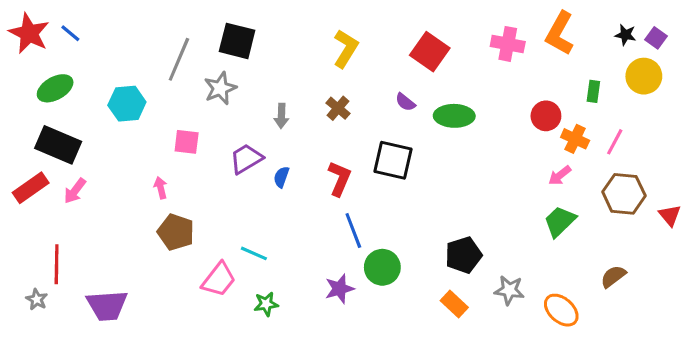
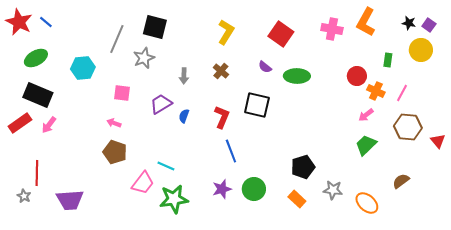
pink arrow: (161, 188) -> (114, 123), moved, turned -56
green circle: (382, 267) -> (254, 189), moved
green star: (266, 304) -> (174, 199), size x1.8

